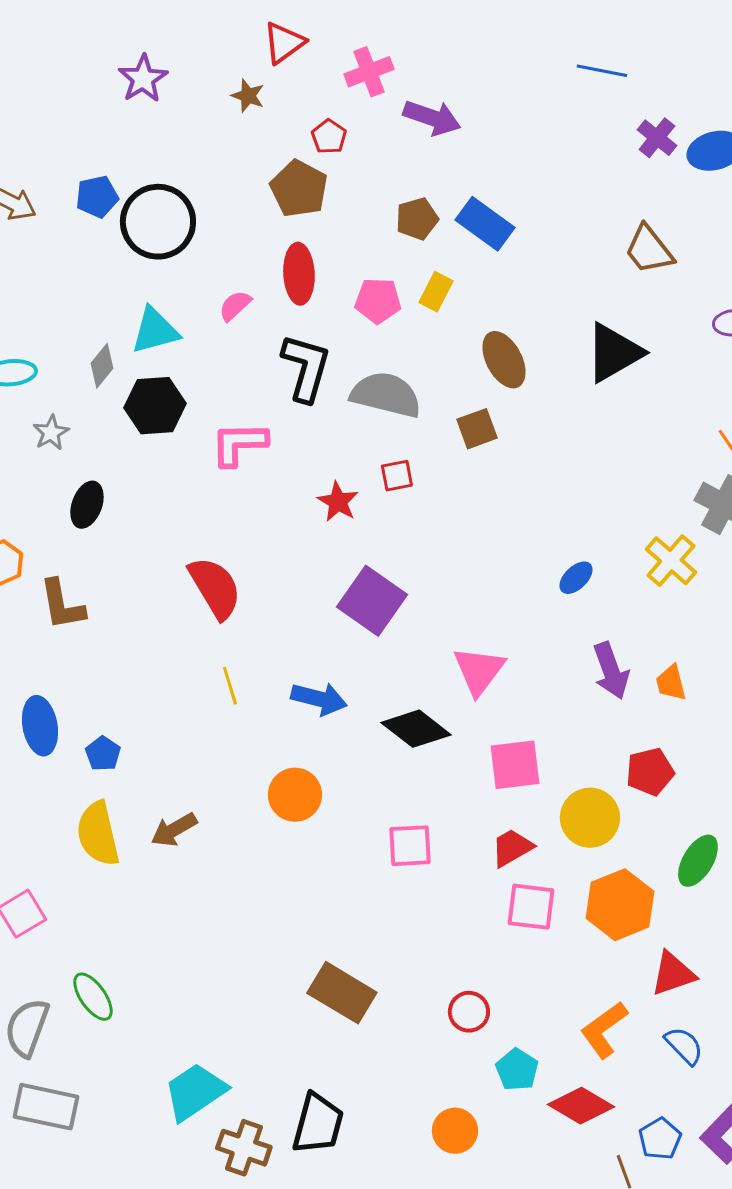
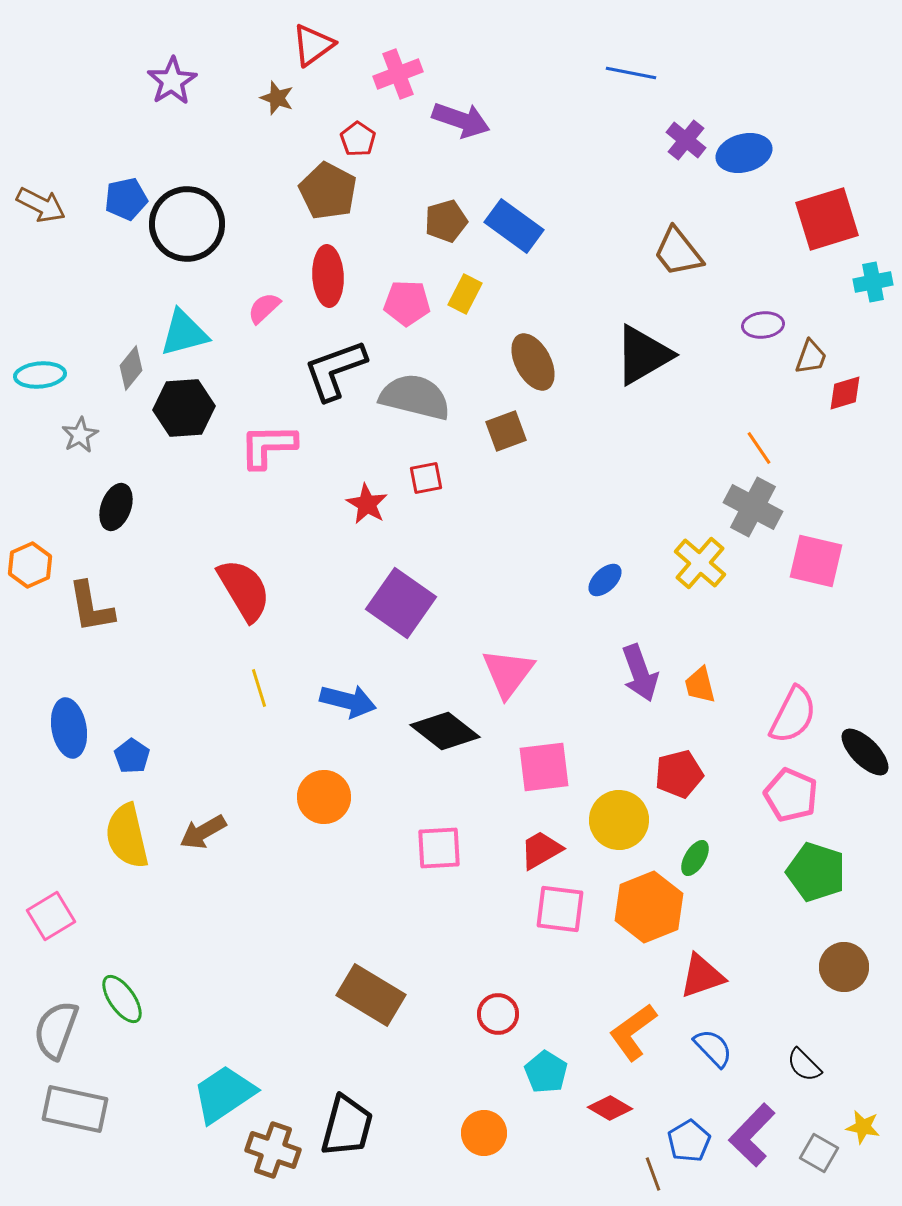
black L-shape: (306, 368) -> (335, 370), turned -126
green ellipse: (698, 861) -> (695, 858), moved, size x0.7
red diamond: (581, 1106) -> (610, 1108), size x0.7

